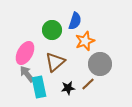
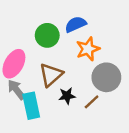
blue semicircle: (75, 21) -> (76, 24), turned -132
black star: (68, 88) -> (67, 96), moved

